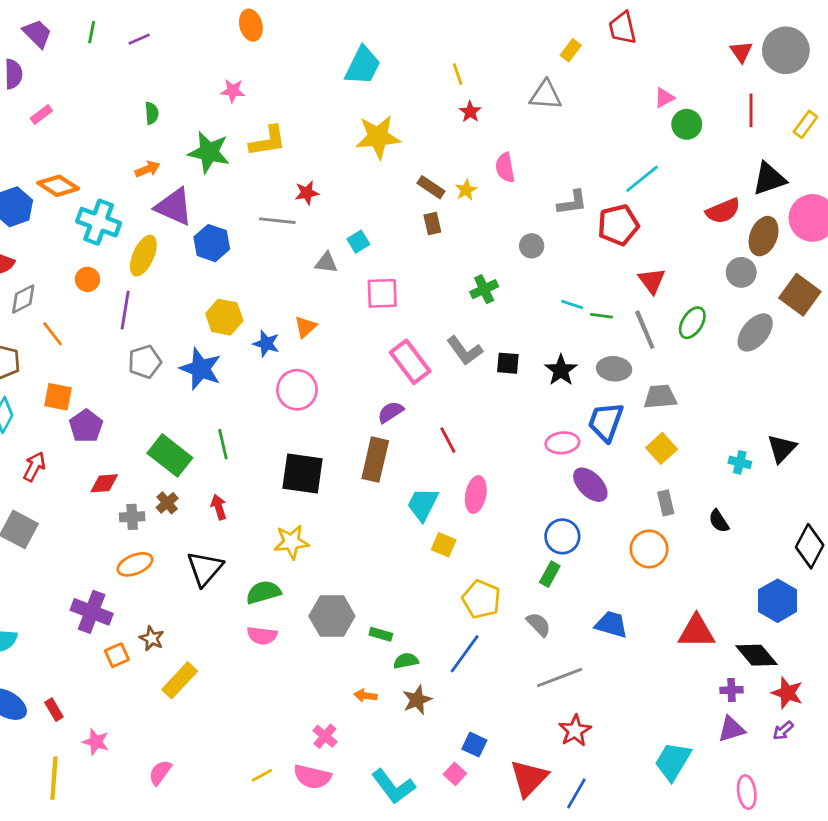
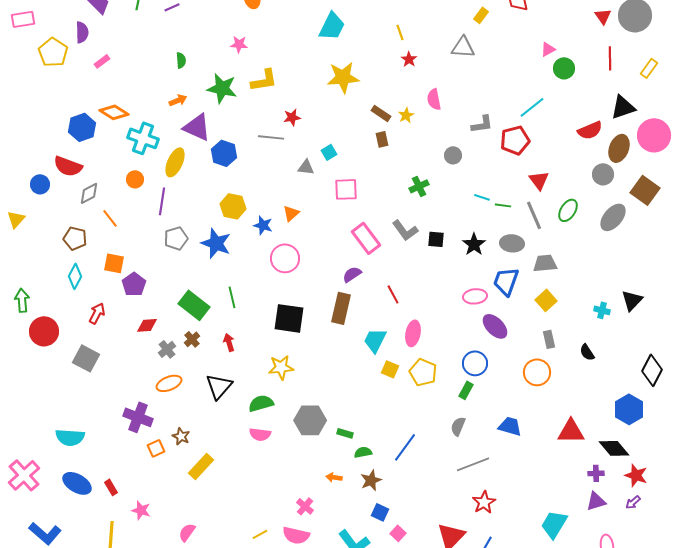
gray cross: (132, 517) -> (167, 349), turned -36
yellow pentagon: (481, 599) -> (423, 372), moved
gray semicircle: (539, 624) -> (458, 426), turned -114
blue square: (474, 745) -> (380, 512), moved

